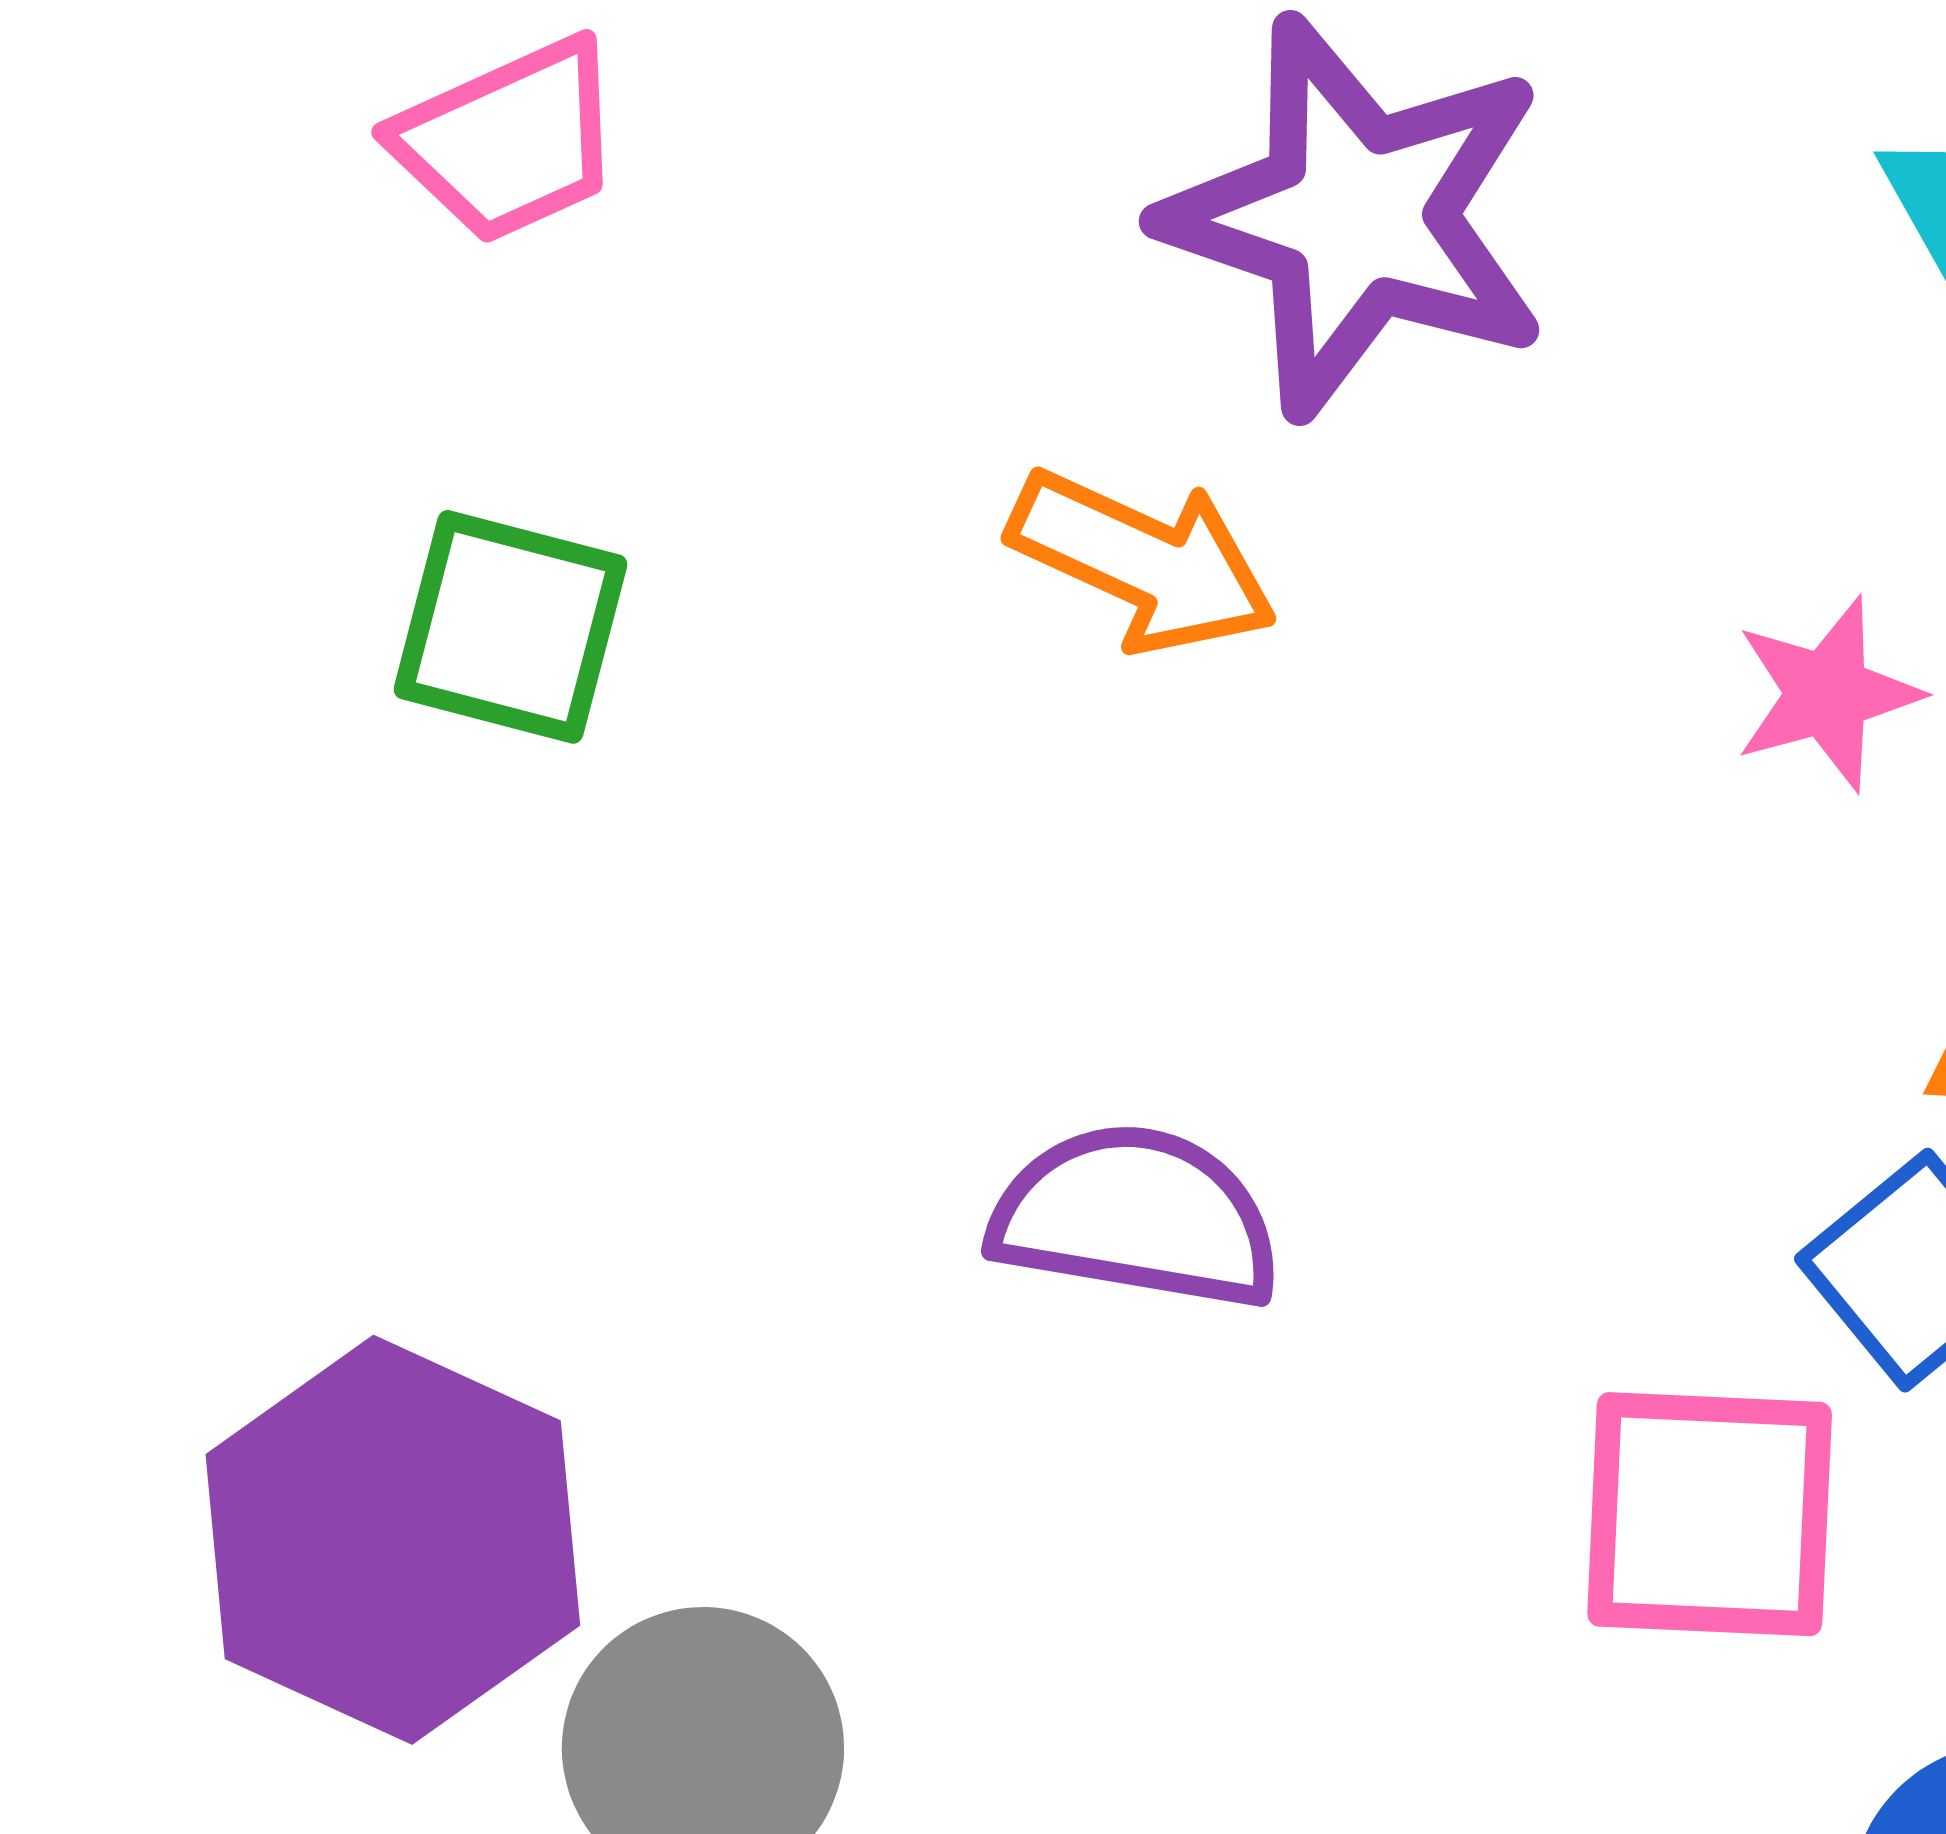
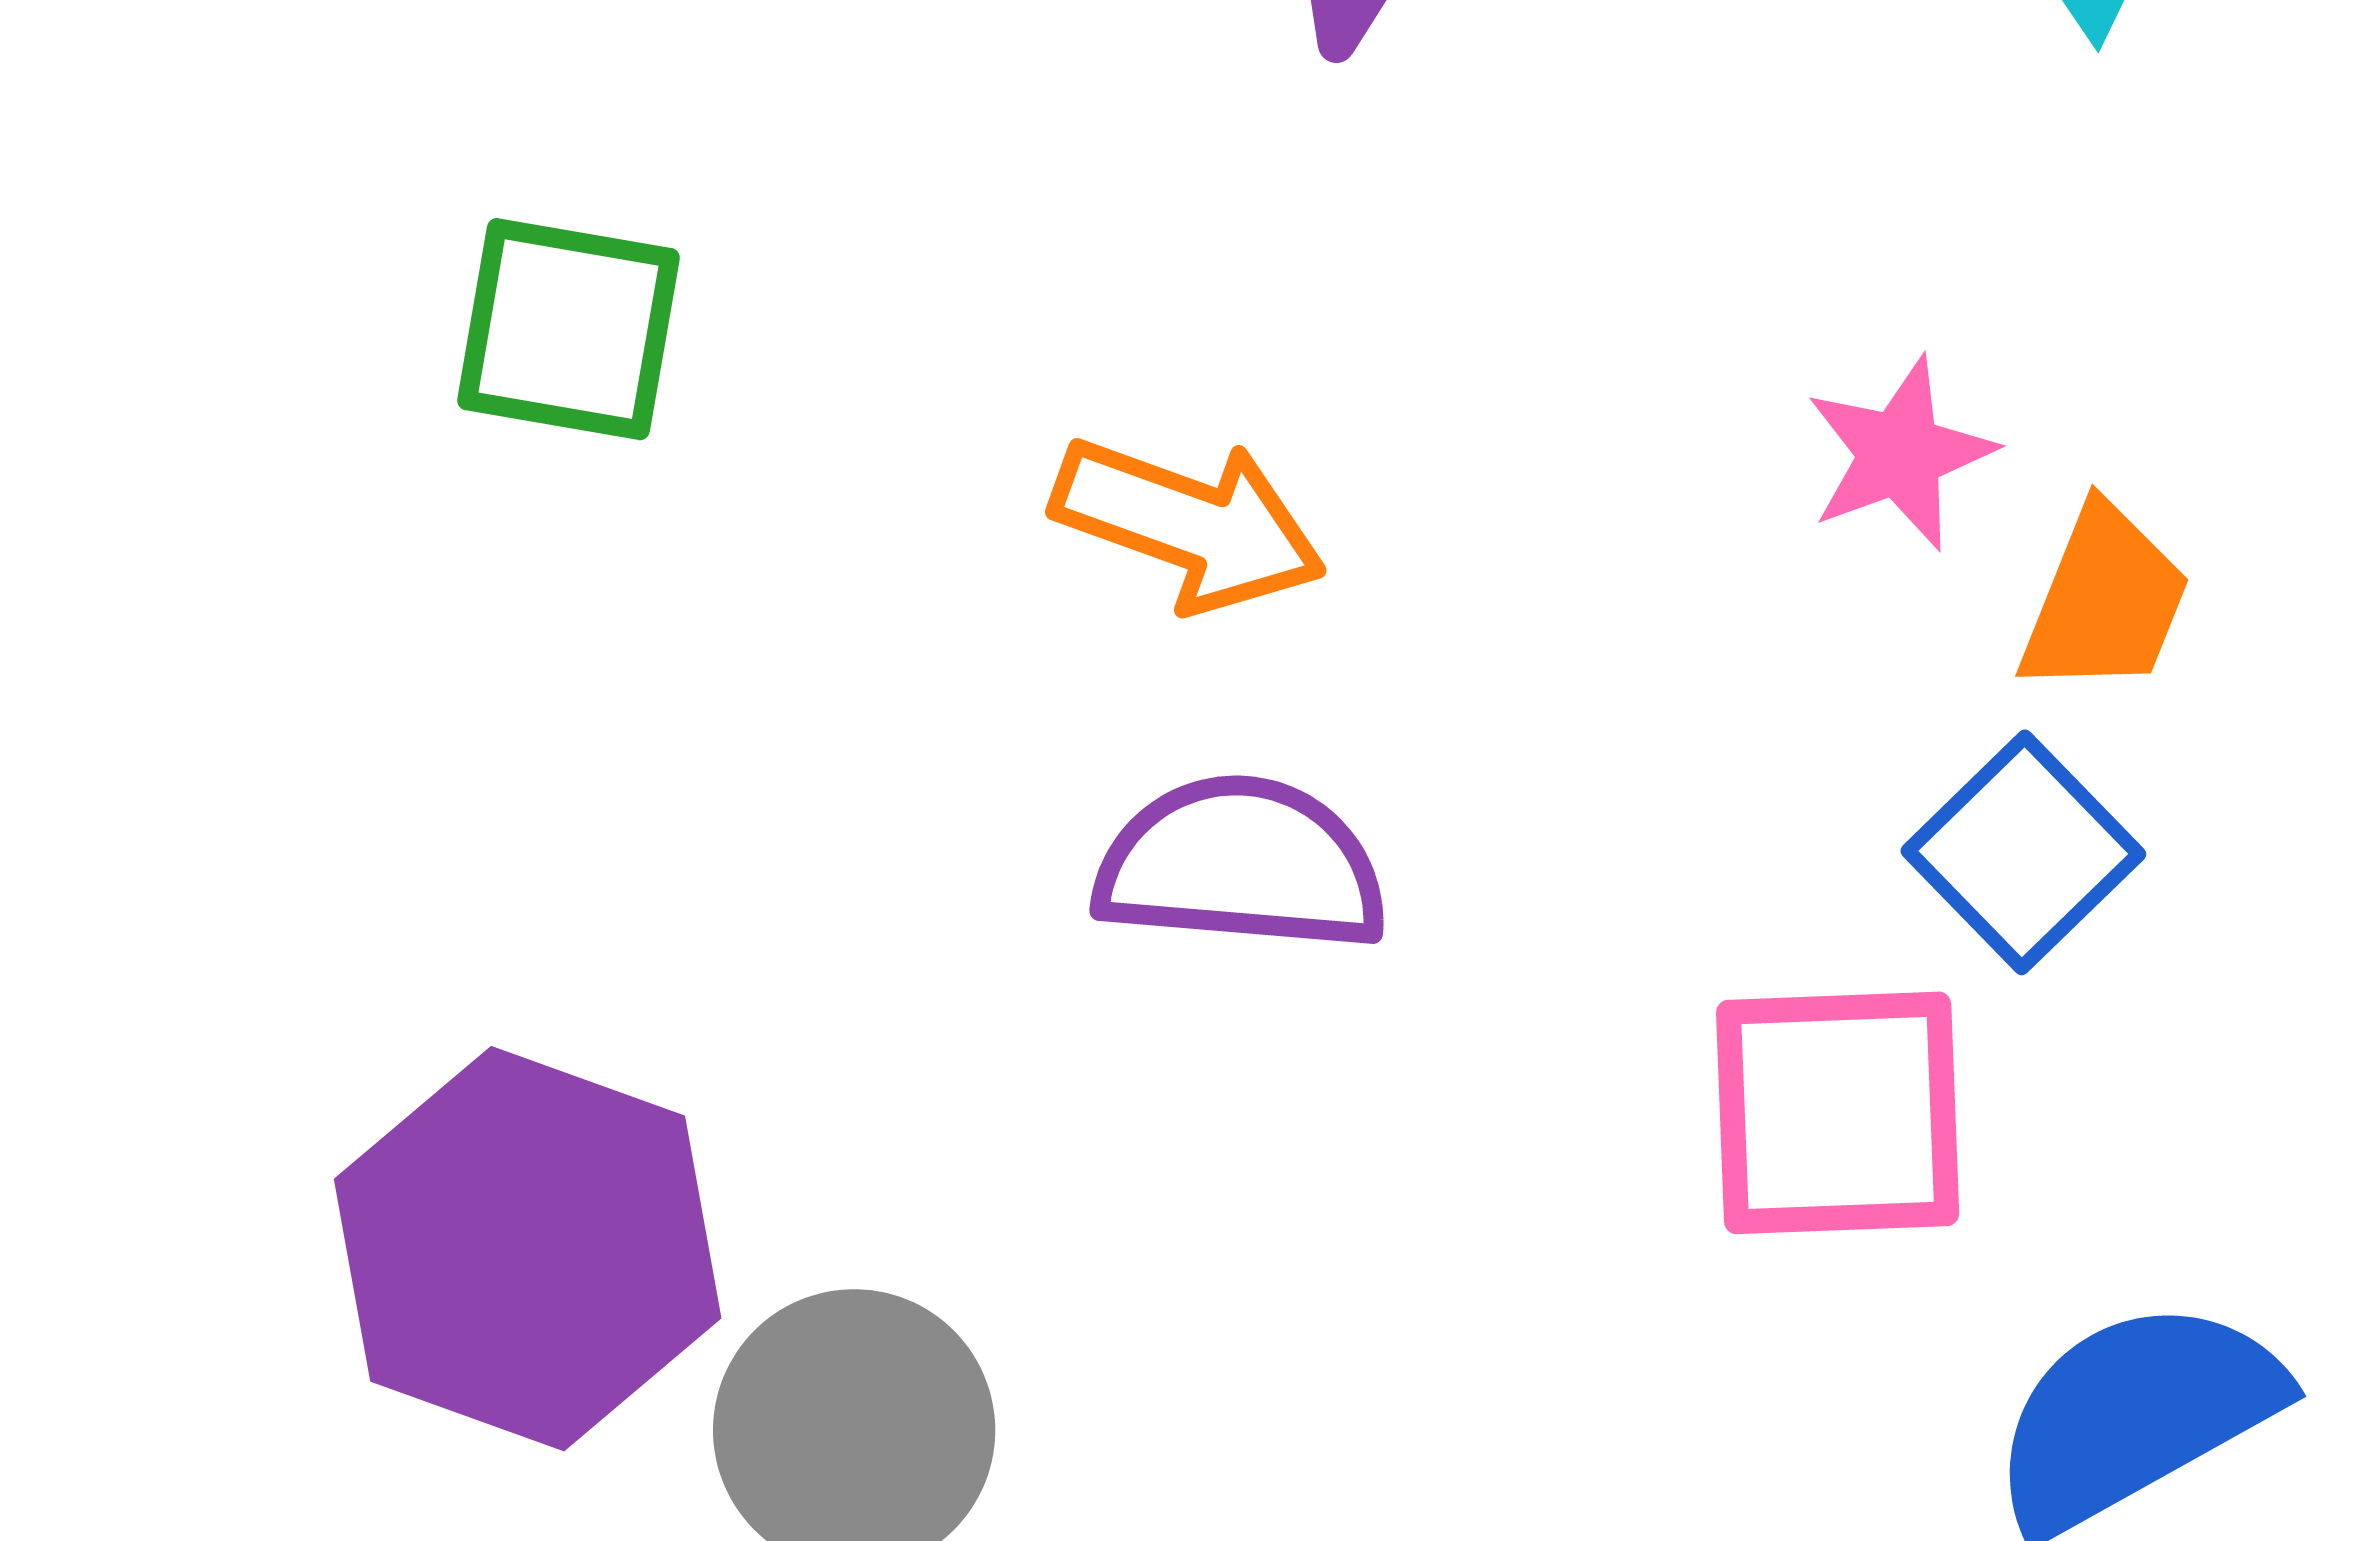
orange arrow: (1143, 561) -> (1189, 524), moved
pink star: (1827, 694) -> (1900, 454), moved

